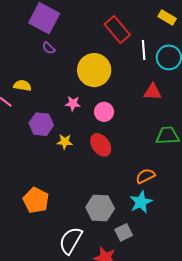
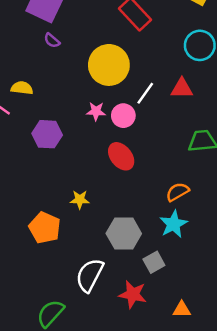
white line: (144, 50) -> (145, 93), moved, turned 42
pink star: (73, 103) -> (96, 111), moved
yellow star: (65, 142) -> (80, 200), moved

